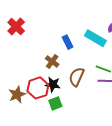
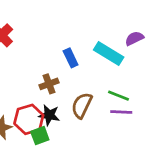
brown cross: (52, 61) -> (49, 84), turned 32
green square: (55, 103) -> (40, 136), moved

